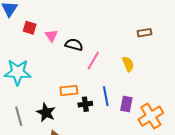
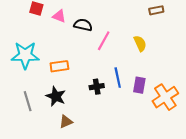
pink triangle: (51, 36) -> (59, 16), turned -32
orange rectangle: (69, 90) -> (59, 66), moved

